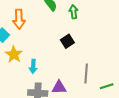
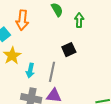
gray line: (86, 74) -> (52, 72), moved

